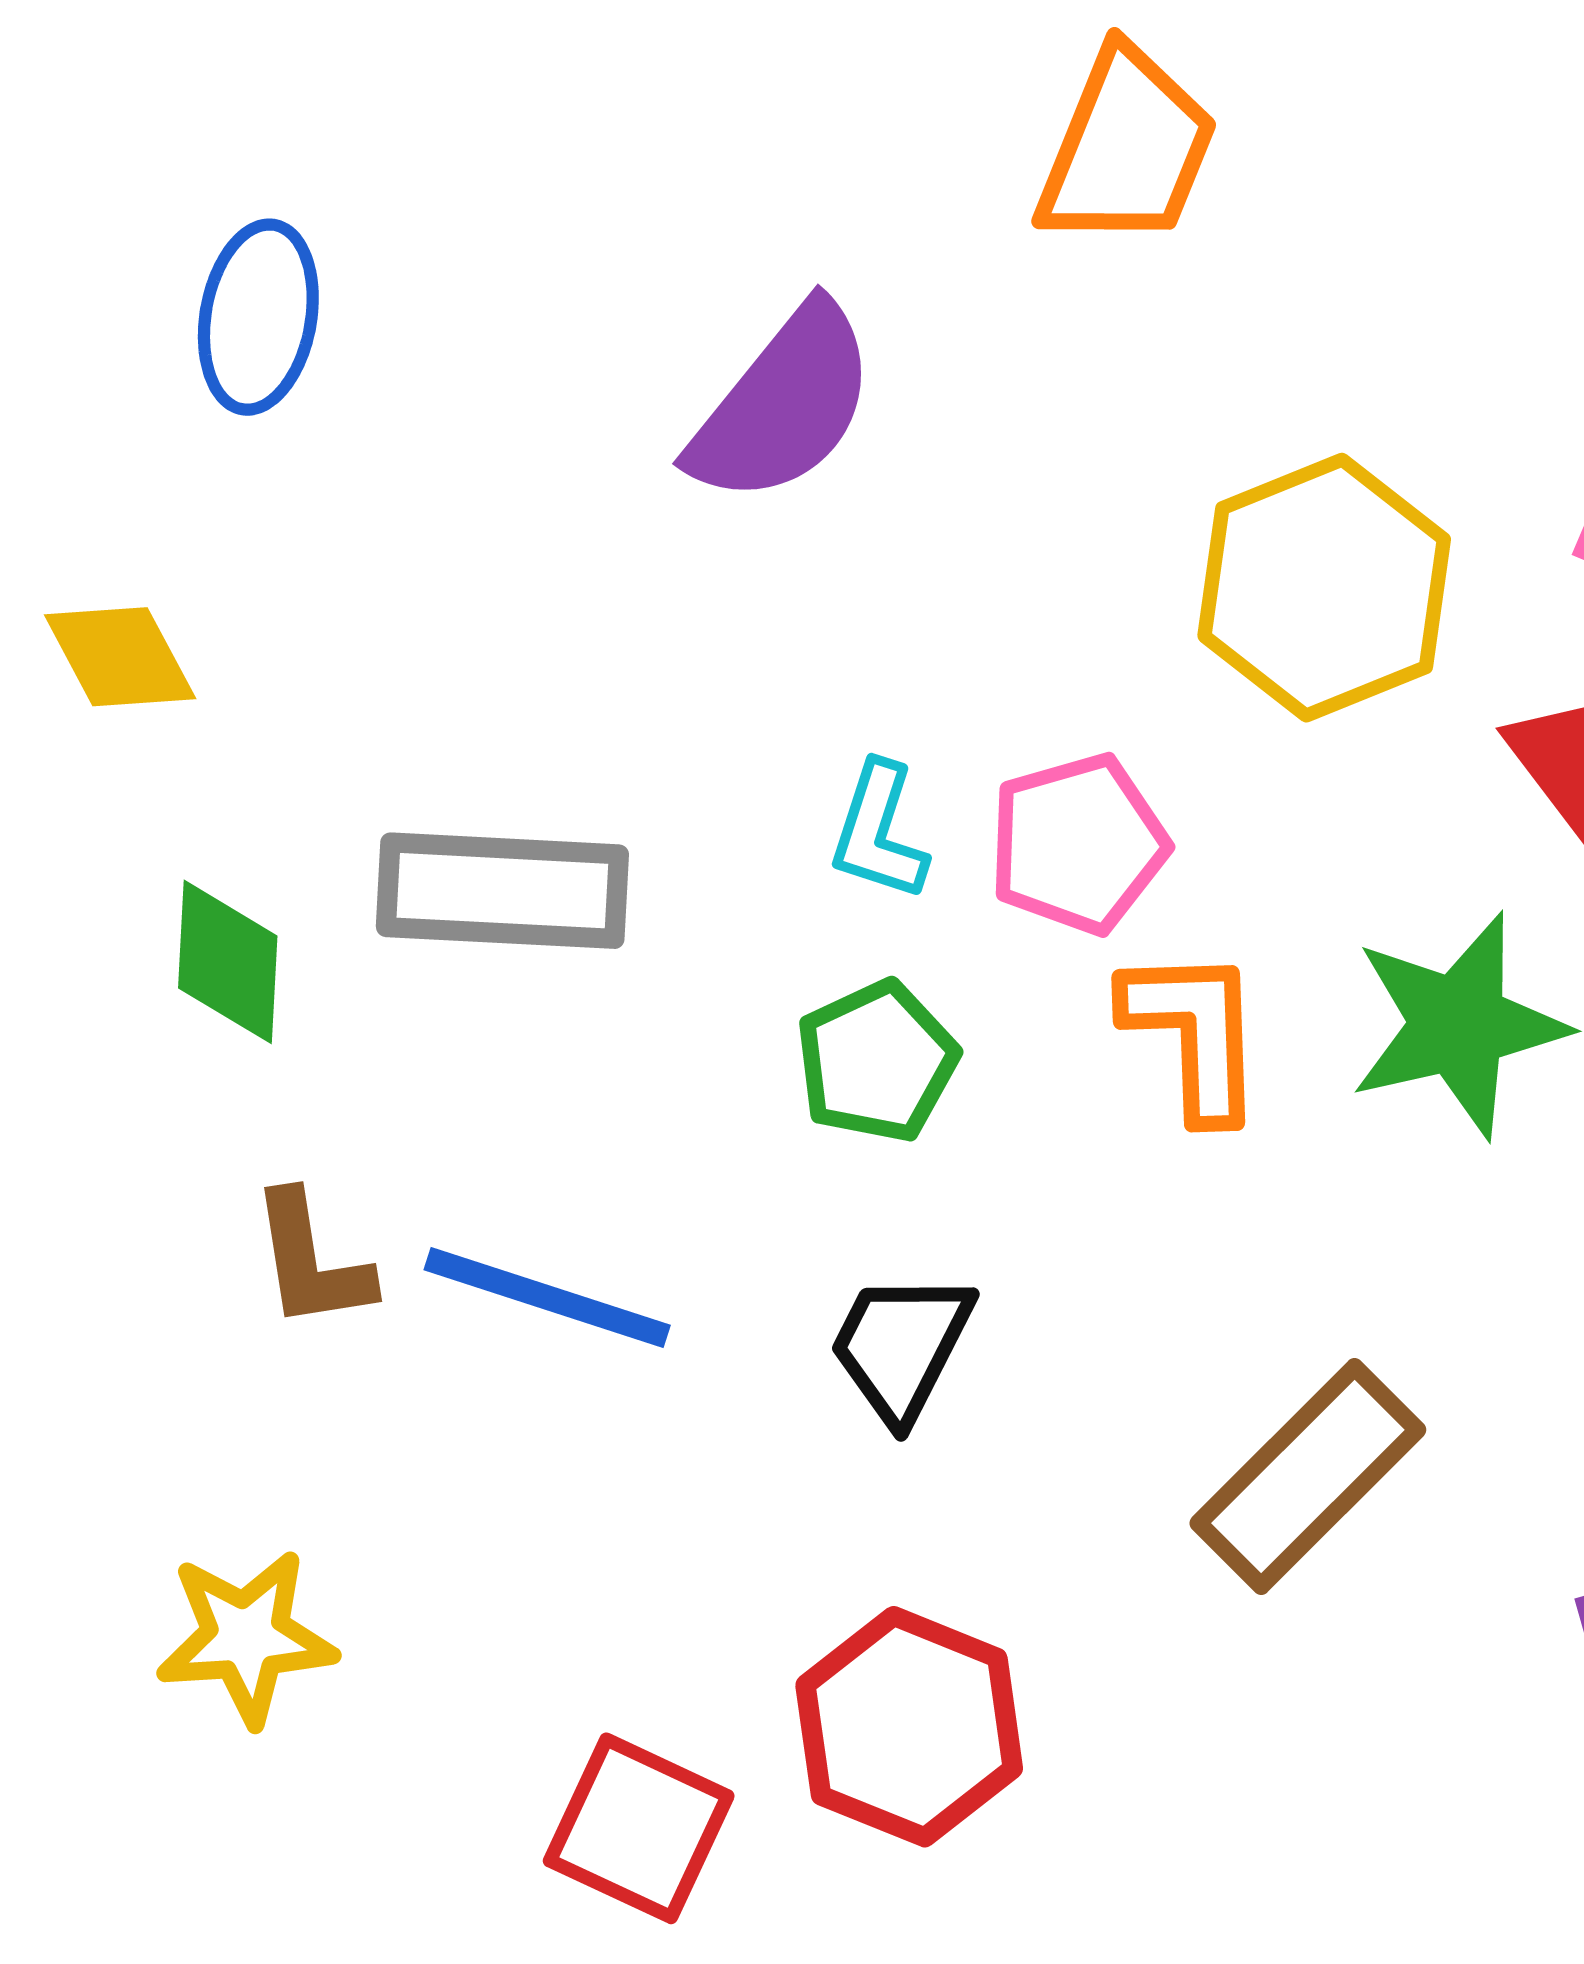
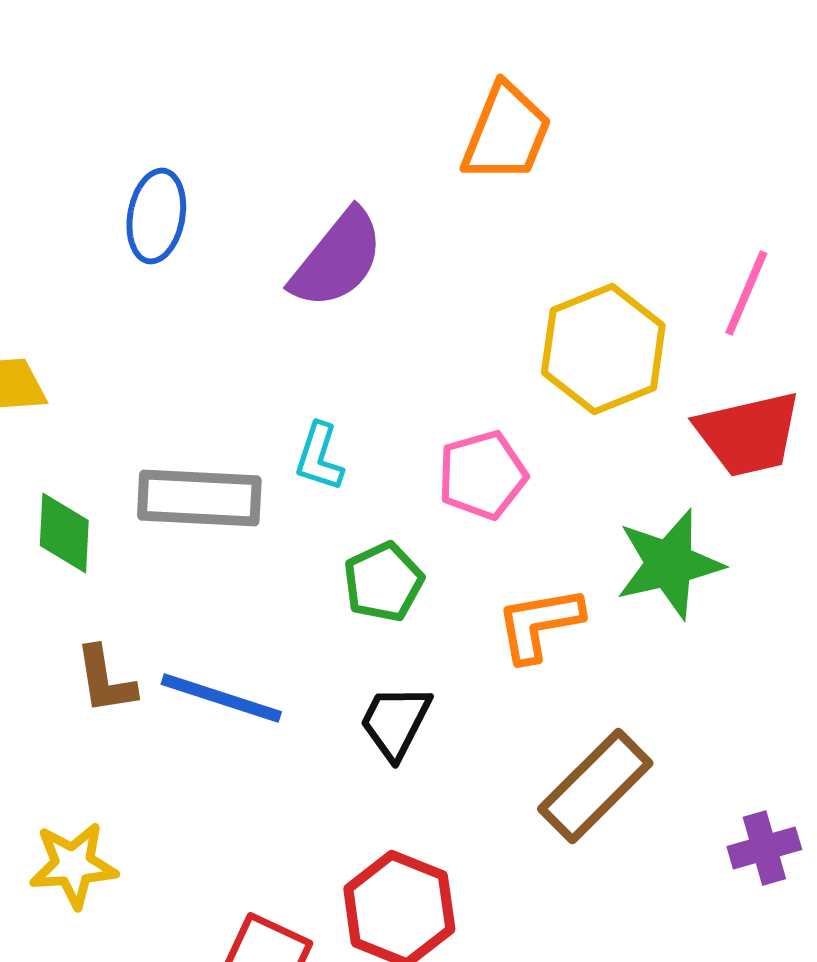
blue ellipse: (258, 317) -> (156, 216), moved
cyan L-shape: (879, 832) -> (319, 457), moved
orange L-shape: (1194, 1033) -> (539, 624), moved, turned -98

